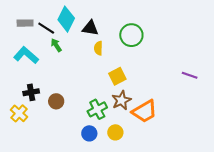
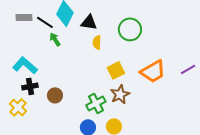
cyan L-shape: (26, 55) -> (25, 65), moved
purple line: (190, 75) -> (188, 69), turned -49
orange trapezoid: (144, 111) -> (153, 71), moved

